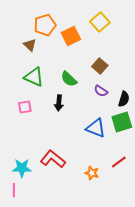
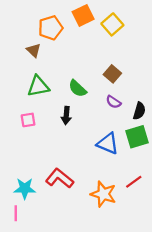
orange square: (71, 36) -> (83, 15), moved
green triangle: (34, 77) -> (38, 86), turned -35
orange star: (92, 173) -> (103, 194), size x1.6

